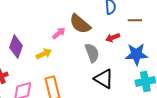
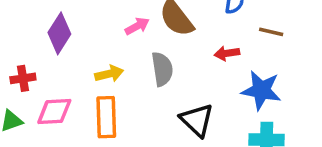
gray semicircle: (92, 53) -> (162, 69), moved
yellow arrow: (44, 54) -> (109, 74), moved

